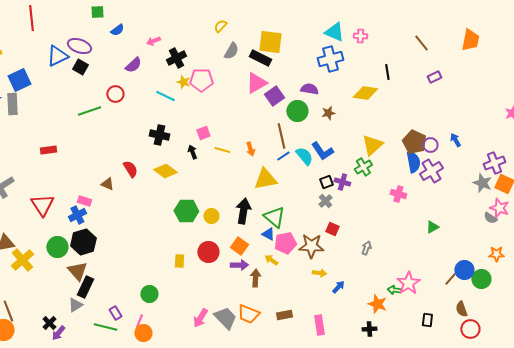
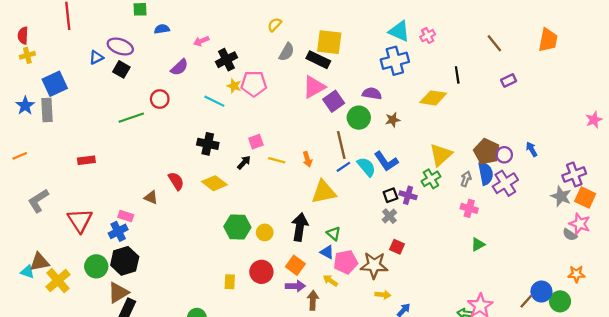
blue semicircle: (117, 30) -> (162, 29), turned -152
pink cross: (360, 36) -> (428, 36), turned -32
blue triangle: (57, 56) -> (96, 57), size x0.6
black arrow: (192, 152) -> (244, 162), turned 64
green triangle: (274, 217) -> (334, 234), size x0.6
green triangle: (432, 227) -> (478, 244), moved
gray arrow: (366, 248) -> (466, 179), moved
brown triangle: (77, 271) -> (118, 293), turned 40

